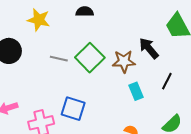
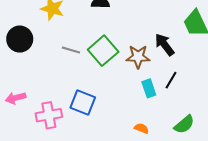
black line: (167, 81) -> (171, 80), moved

